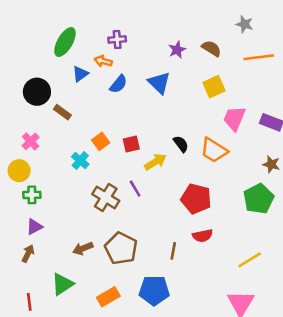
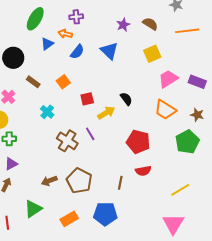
brown rectangle: (62, 112) -> (33, 82), moved
pink trapezoid: (234, 118) -> (168, 79), turned 35
orange square: (101, 141) -> (63, 82), moved
orange trapezoid: (214, 150) -> (165, 110), moved

